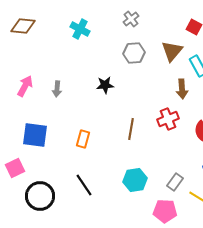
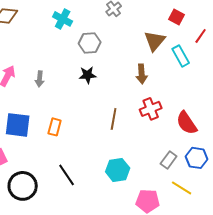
gray hexagon: (134, 53) -> (90, 43), moved
brown arrow: (182, 89) -> (142, 74), moved
orange rectangle: (83, 139) -> (55, 127), moved
gray rectangle: (175, 182) -> (169, 160), moved

